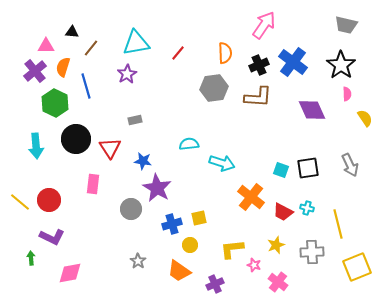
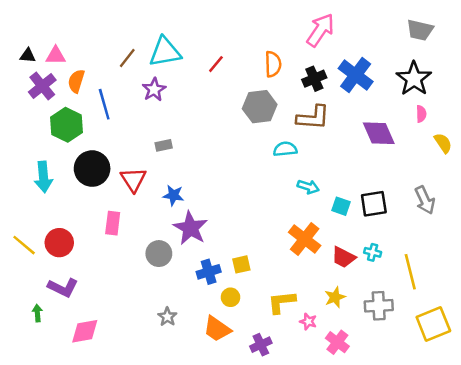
black triangle: (72, 32) -> (28, 56), moved
brown line: (91, 48) -> (127, 58), moved
cyan semicircle: (189, 144) -> (285, 149), moved
cyan arrow: (222, 163) -> (308, 187), moved, size x0.7

